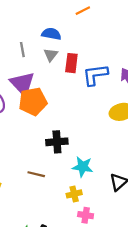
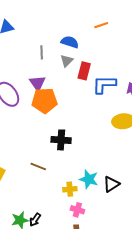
purple triangle: (22, 84) -> (37, 83), size x0.7
cyan star: (83, 167) -> (89, 179), moved

